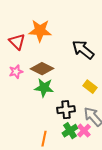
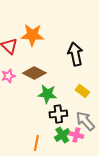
black arrow: (83, 50) -> (75, 54), turned 40
green star: (44, 88) -> (47, 94), moved
pink cross: (84, 131) -> (76, 135), turned -32

